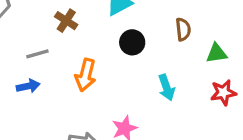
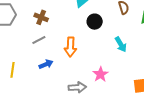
brown cross: (66, 21) -> (41, 17), moved
blue arrow: (28, 86) -> (46, 64), moved

